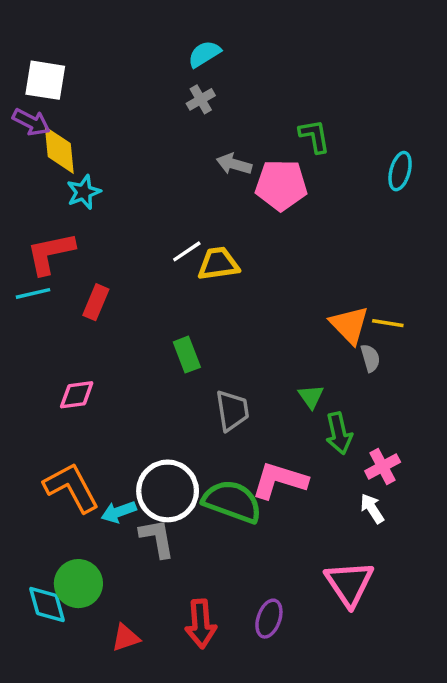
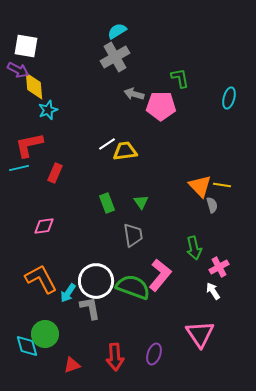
gray cross: (201, 99) -> (115, 57), size x1.8
green triangle: (311, 397) -> (141, 202), moved
pink L-shape: (279, 480) -> (160, 275), turned 112
cyan arrow: (119, 512) -> (68, 293), turned -36

